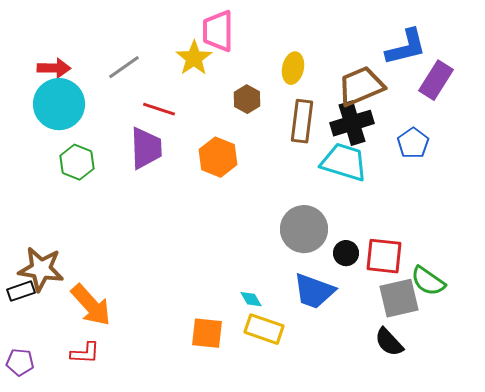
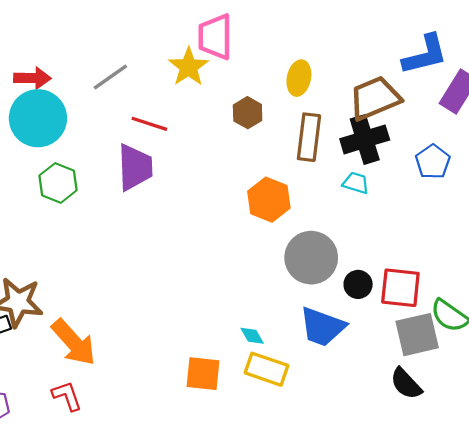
orange hexagon: (218, 157) -> (269, 200), moved
cyan trapezoid: (344, 162) -> (356, 183), size x0.5
red L-shape: (85, 353) -> (67, 396), turned -112

